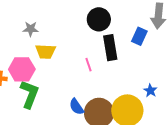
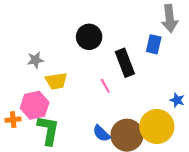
black circle: (99, 19) -> (89, 37), moved

